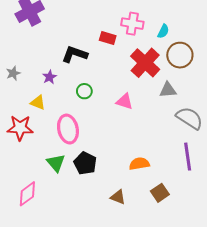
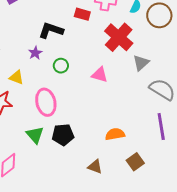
brown circle: (180, 55) -> (159, 15), moved
purple star: (50, 77) -> (35, 53), moved
gray triangle: (168, 90) -> (141, 63), turned -36
black pentagon: (85, 163) -> (63, 135), turned -30

